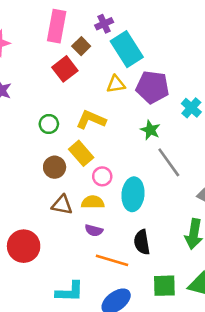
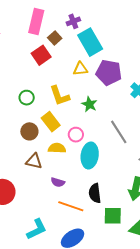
yellow L-shape: (91, 120) -> (60, 96), turned -135
green star: (150, 130) -> (89, 104), moved
pink circle: (102, 176) -> (76, 135), moved
yellow semicircle: (93, 202) -> (57, 148), moved
green square: (164, 286) -> (113, 216), moved
cyan L-shape: (70, 292) -> (37, 229), turned -30

